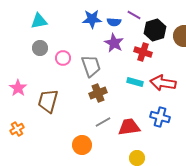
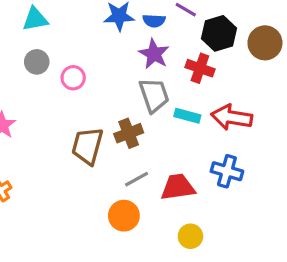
gray trapezoid: (91, 66) -> (154, 95), moved
brown trapezoid: (48, 101) -> (87, 146), moved
orange circle: (82, 145) -> (124, 216), moved

